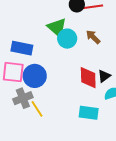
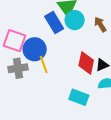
blue rectangle: (22, 48) -> (54, 23), moved, turned 35
yellow line: (37, 109) -> (44, 65), moved

